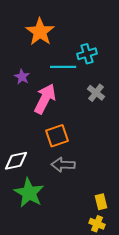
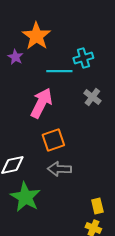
purple star: (22, 77) -> (15, 57), moved

